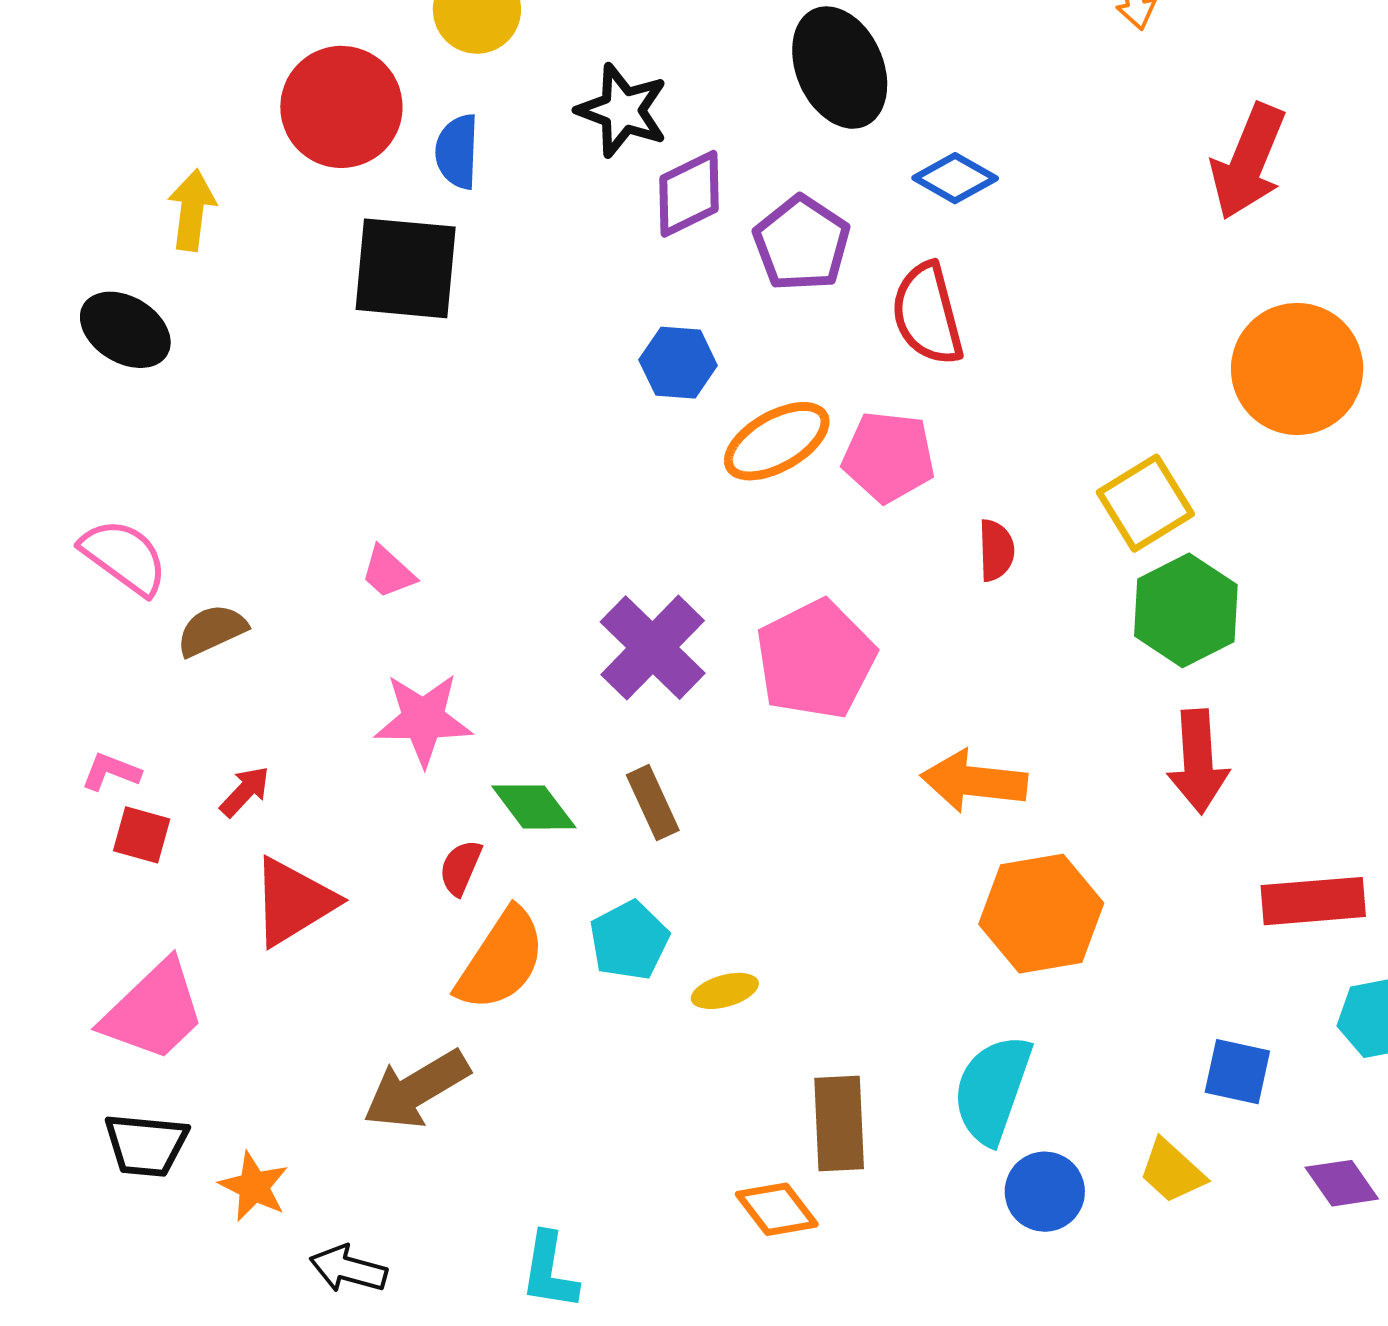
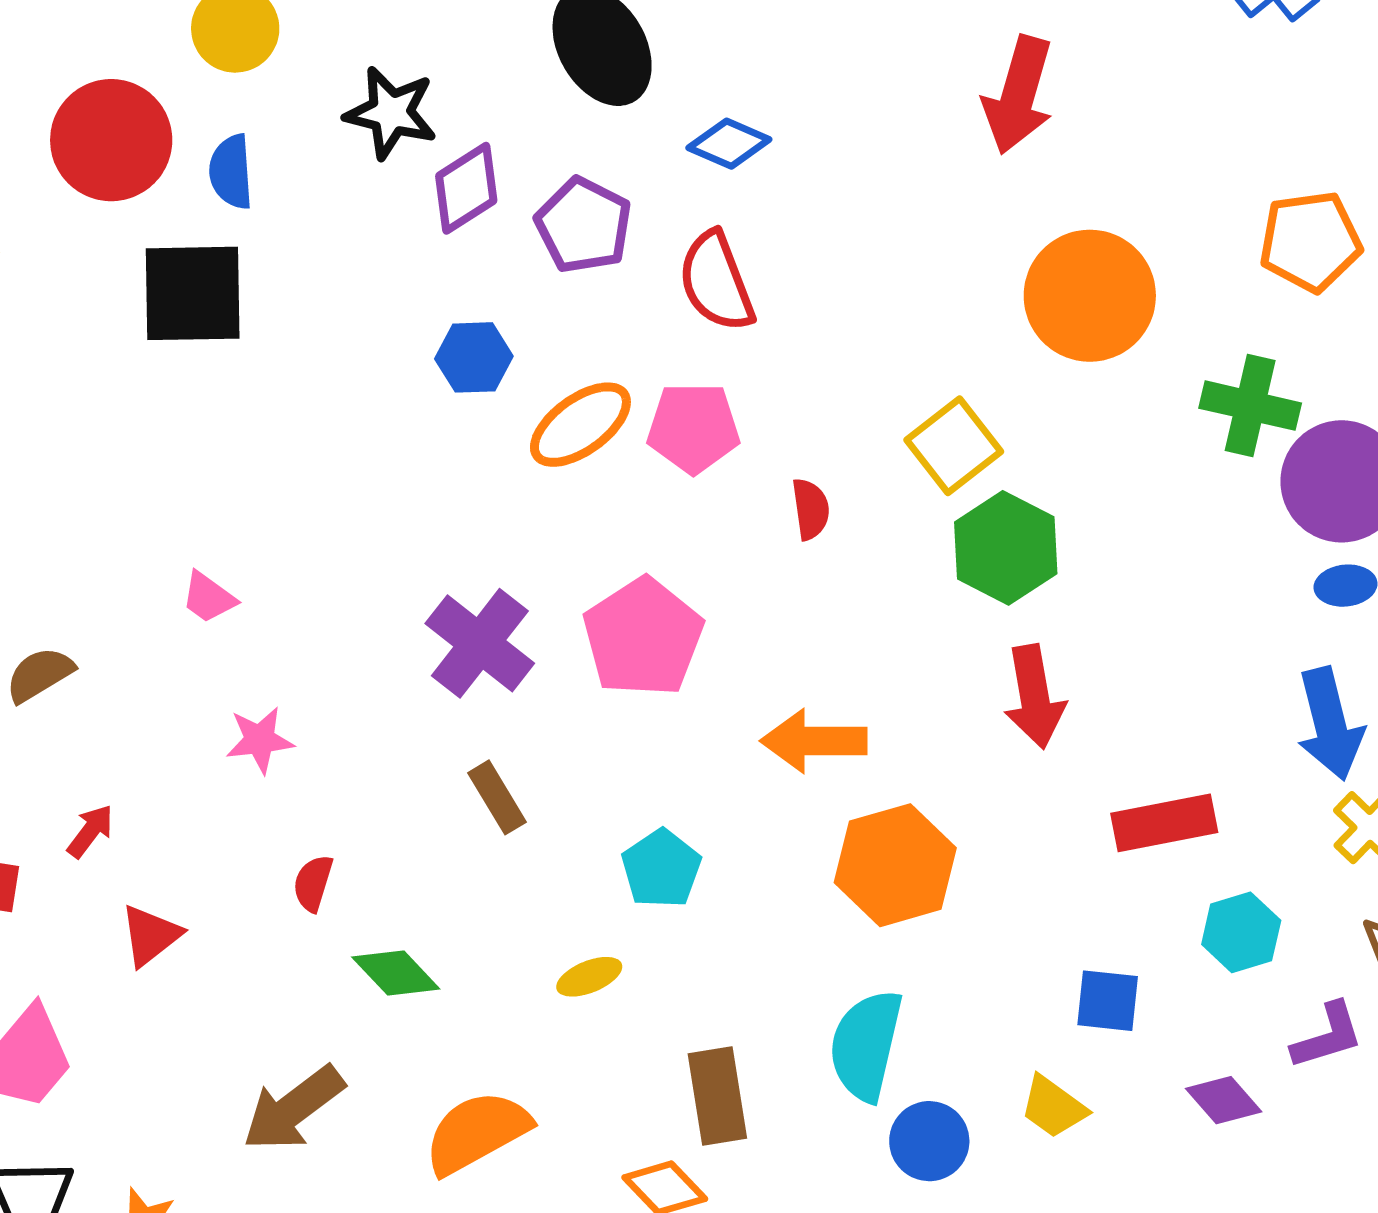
pink star: (423, 719) -> (260, 740), size x0.7
green diamond: (534, 807) -> (396, 973), moved
red triangle: (293, 902) -> (151, 935), size x0.7
cyan pentagon: (629, 940) -> (661, 869), moved
orange semicircle: (501, 960) -> (477, 1132), moved, turned -146

